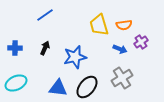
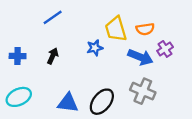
blue arrow: (120, 49) -> (140, 57), size x1.5
blue star: (75, 57) -> (95, 48), moved, size x0.6
gray cross: (122, 78) -> (143, 91), turned -35

